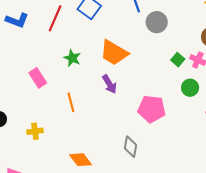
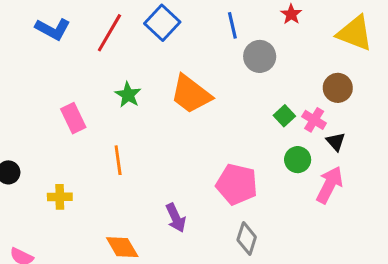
purple arrow: (109, 84) -> (176, 218), moved
gray diamond: (131, 147) -> (247, 238), moved

